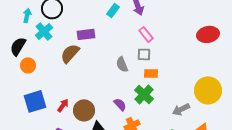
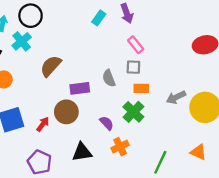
purple rectangle: (86, 34) -> (80, 88), moved
gray arrow: (181, 109) -> (176, 97), moved
brown circle: (84, 110) -> (66, 112), moved

